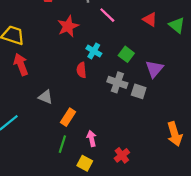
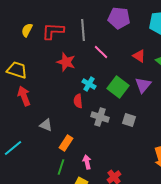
red star: (68, 26) -> (66, 62), turned -30
green square: (126, 54) -> (118, 87), size x1.5
purple triangle: (154, 69) -> (143, 85), moved
gray cross: (117, 82) -> (100, 117), moved

